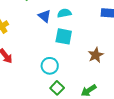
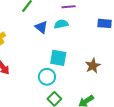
cyan square: (64, 36) -> (58, 58), moved

